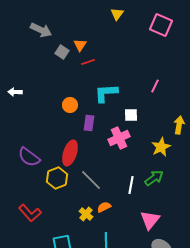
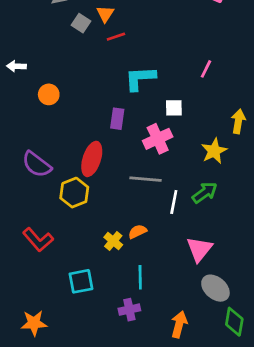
white arrow: (15, 92) -> (16, 66), moved
orange circle: (70, 105) -> (49, 94), moved
gray line: (91, 180) -> (146, 179), moved, turned -40

